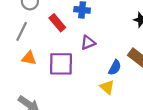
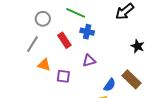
orange triangle: (29, 58) -> (44, 65), moved
purple square: (61, 64) -> (63, 76), size x0.6

